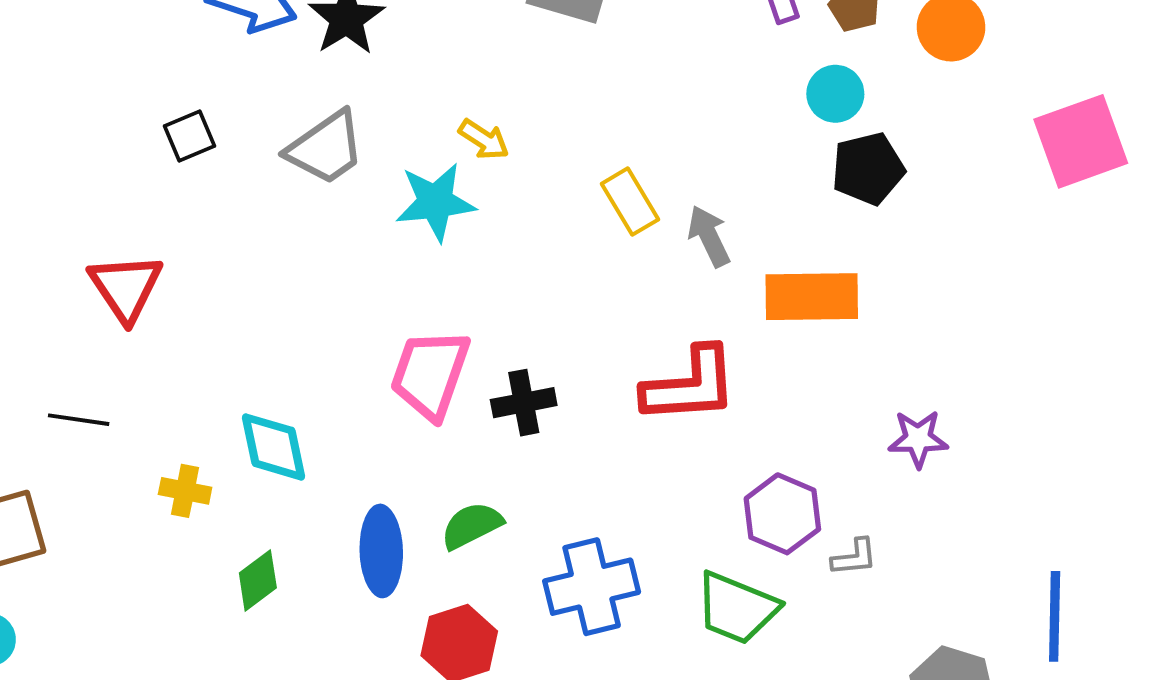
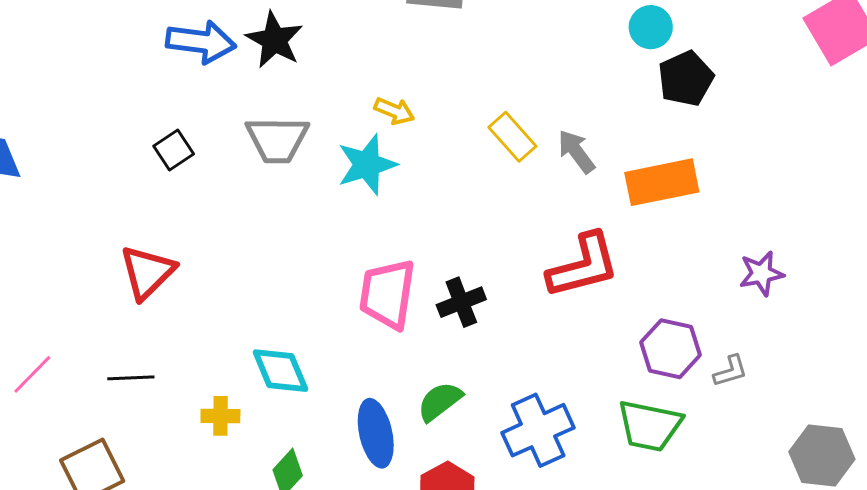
gray trapezoid: (326, 148) -> (277, 140), turned 46
red triangle: (126, 287) -> (147, 272), turned 30

